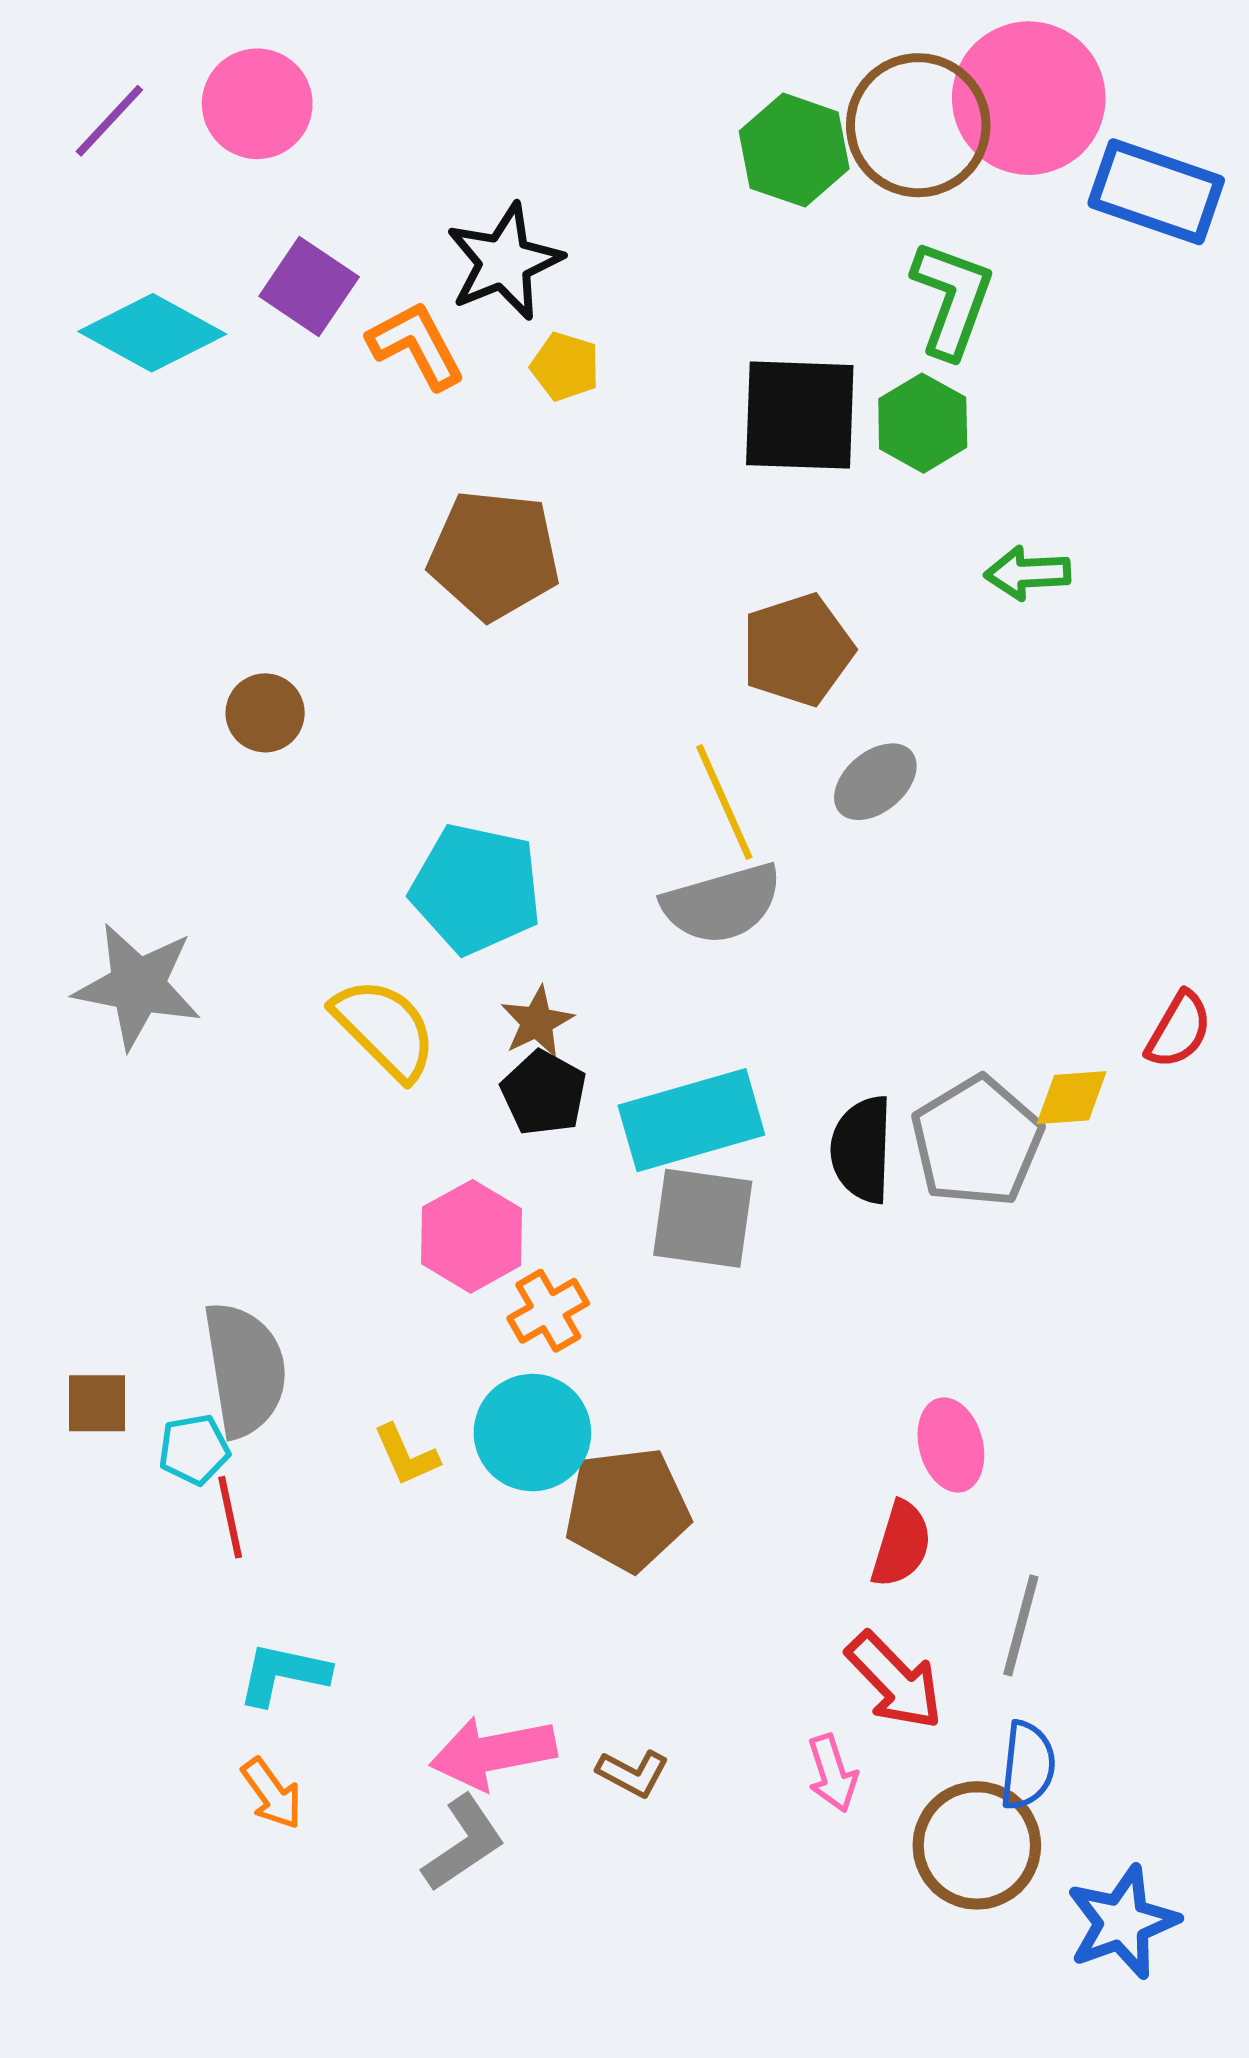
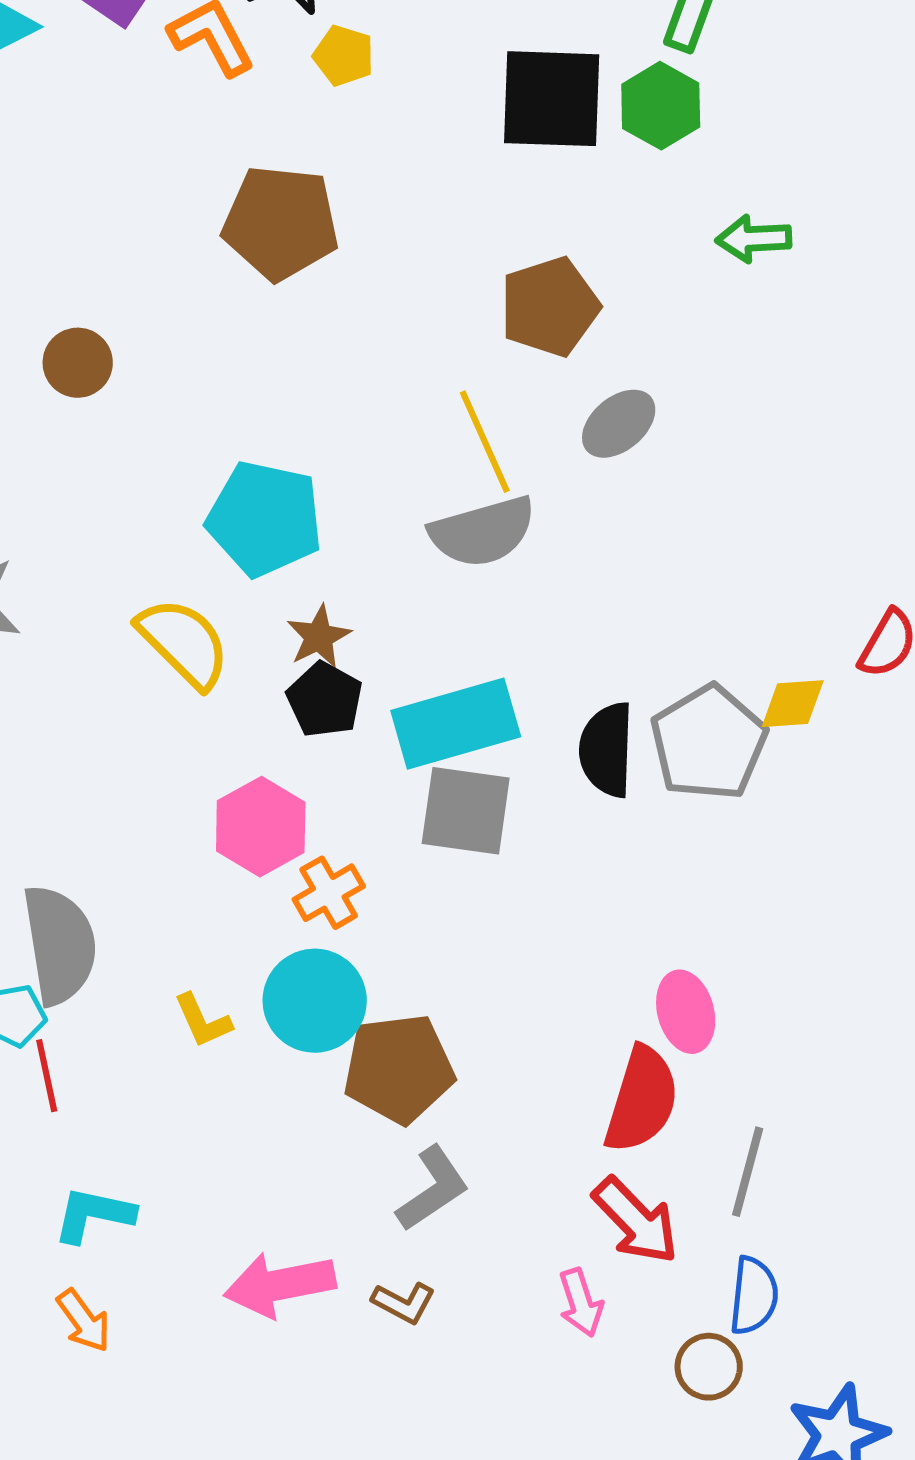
red semicircle: (901, 1544) -> (642, 1100), size x1.4
gray L-shape: (464, 1843) -> (433, 1189), moved
brown circle: (977, 1845) -> (709, 1367), size x0.6

